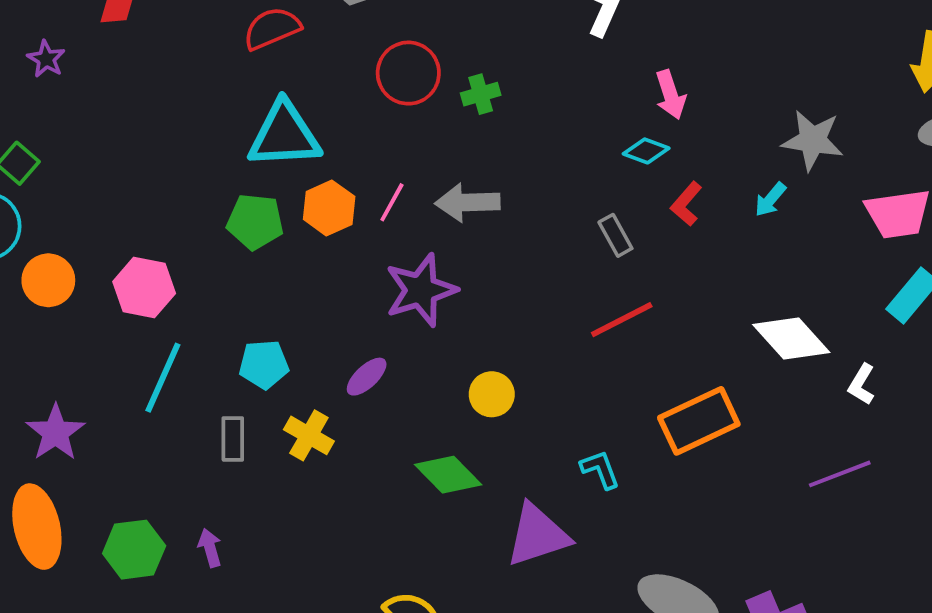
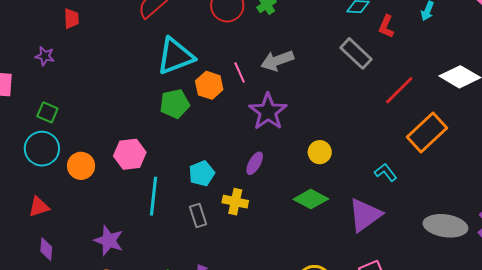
pink line: (392, 202) -> (240, 72), turned -35
gray rectangle: (615, 235) -> (356, 53), size x1.5
red line: (622, 320) -> (399, 90), moved

